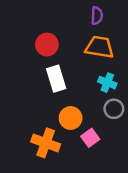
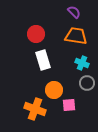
purple semicircle: (97, 16) -> (74, 12), turned -48
pink square: (90, 138) -> (69, 105), turned 32

